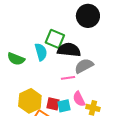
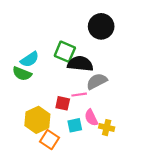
cyan semicircle: (41, 52) -> (30, 59), moved, turned 72
red square: (53, 104) -> (63, 103), moved

